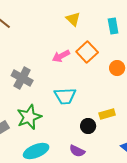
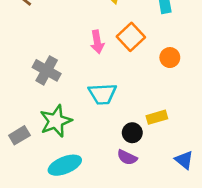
pink arrow: (61, 56) -> (97, 42), turned -72
purple semicircle: (77, 151) -> (127, 157), moved

